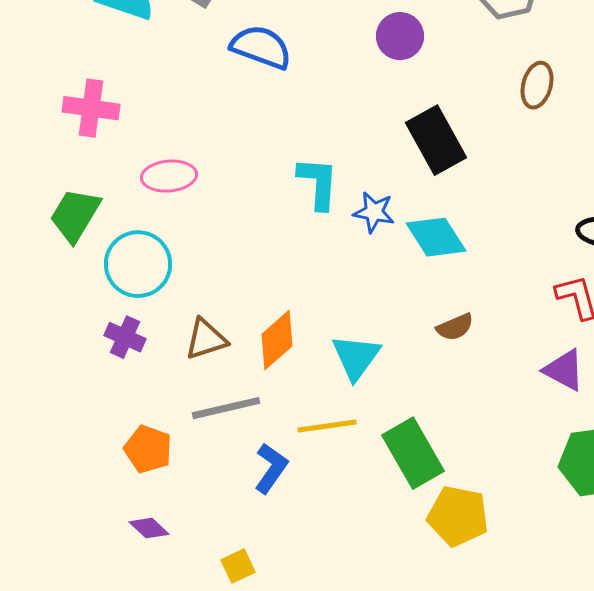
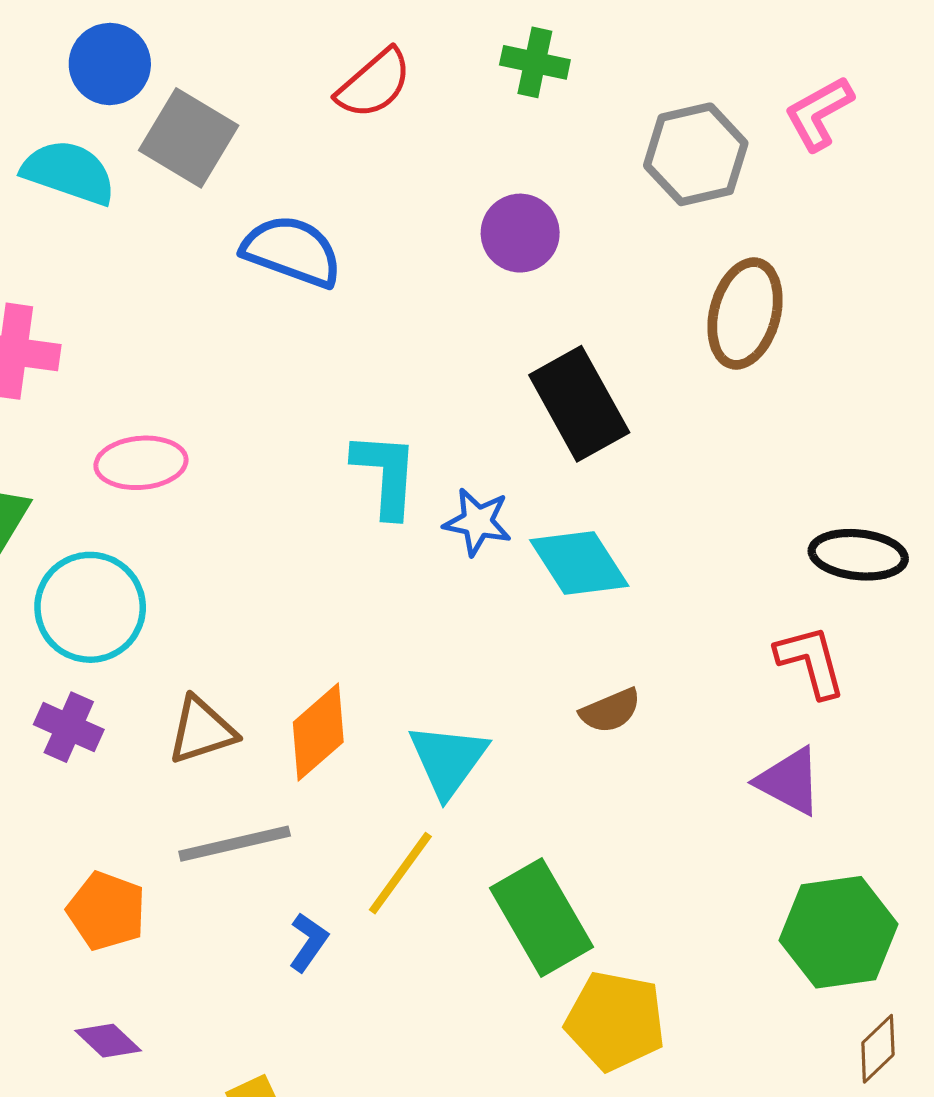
brown ellipse: (537, 85) -> (745, 313), size x1.4
yellow line: (327, 426) -> (400, 873), turned -46
blue L-shape: (271, 468) -> (308, 942), size x0.7

